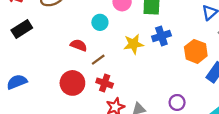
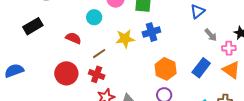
black rectangle: (22, 29) -> (33, 26), moved
orange hexagon: (196, 51) -> (166, 69), moved
brown line: (98, 60) -> (99, 54), moved

